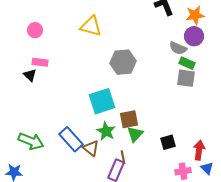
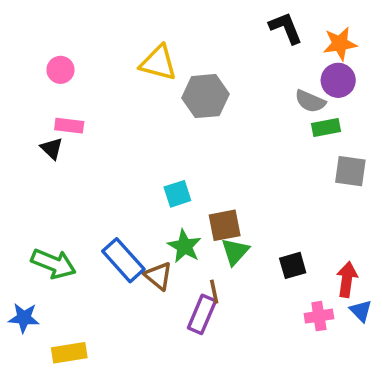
gray hexagon: (123, 62) -> (205, 96), moved
green rectangle: (187, 63) -> (326, 127), turned -35
gray square: (186, 78) -> (350, 171), moved
cyan square: (102, 101) -> (177, 194), size x0.6

